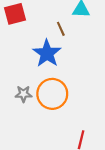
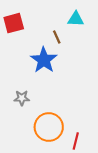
orange circle: (52, 94) -> (49, 127), moved

